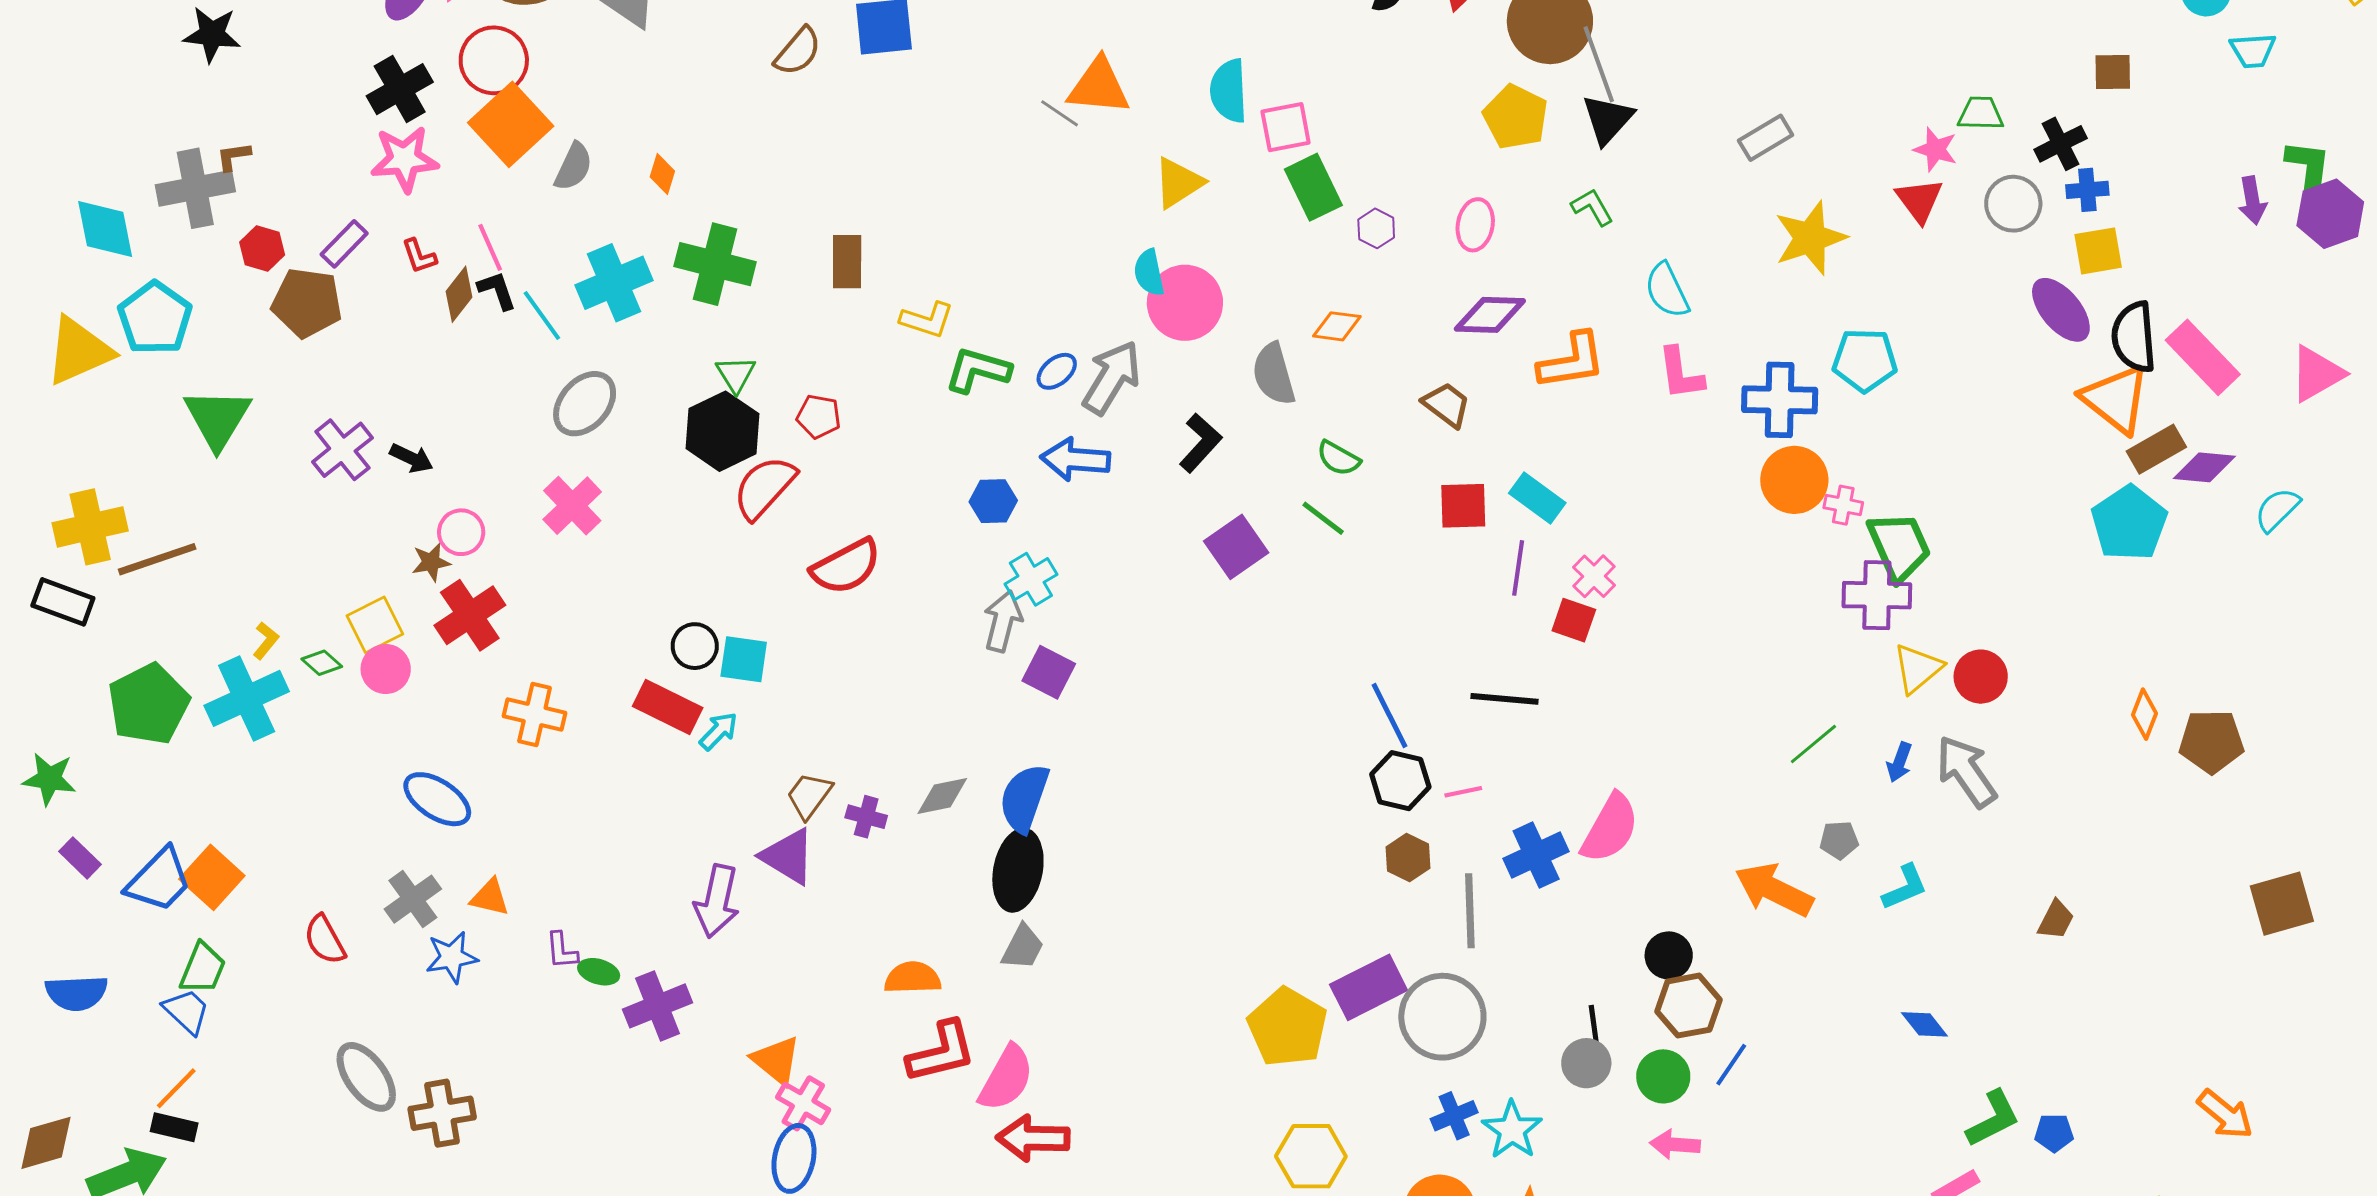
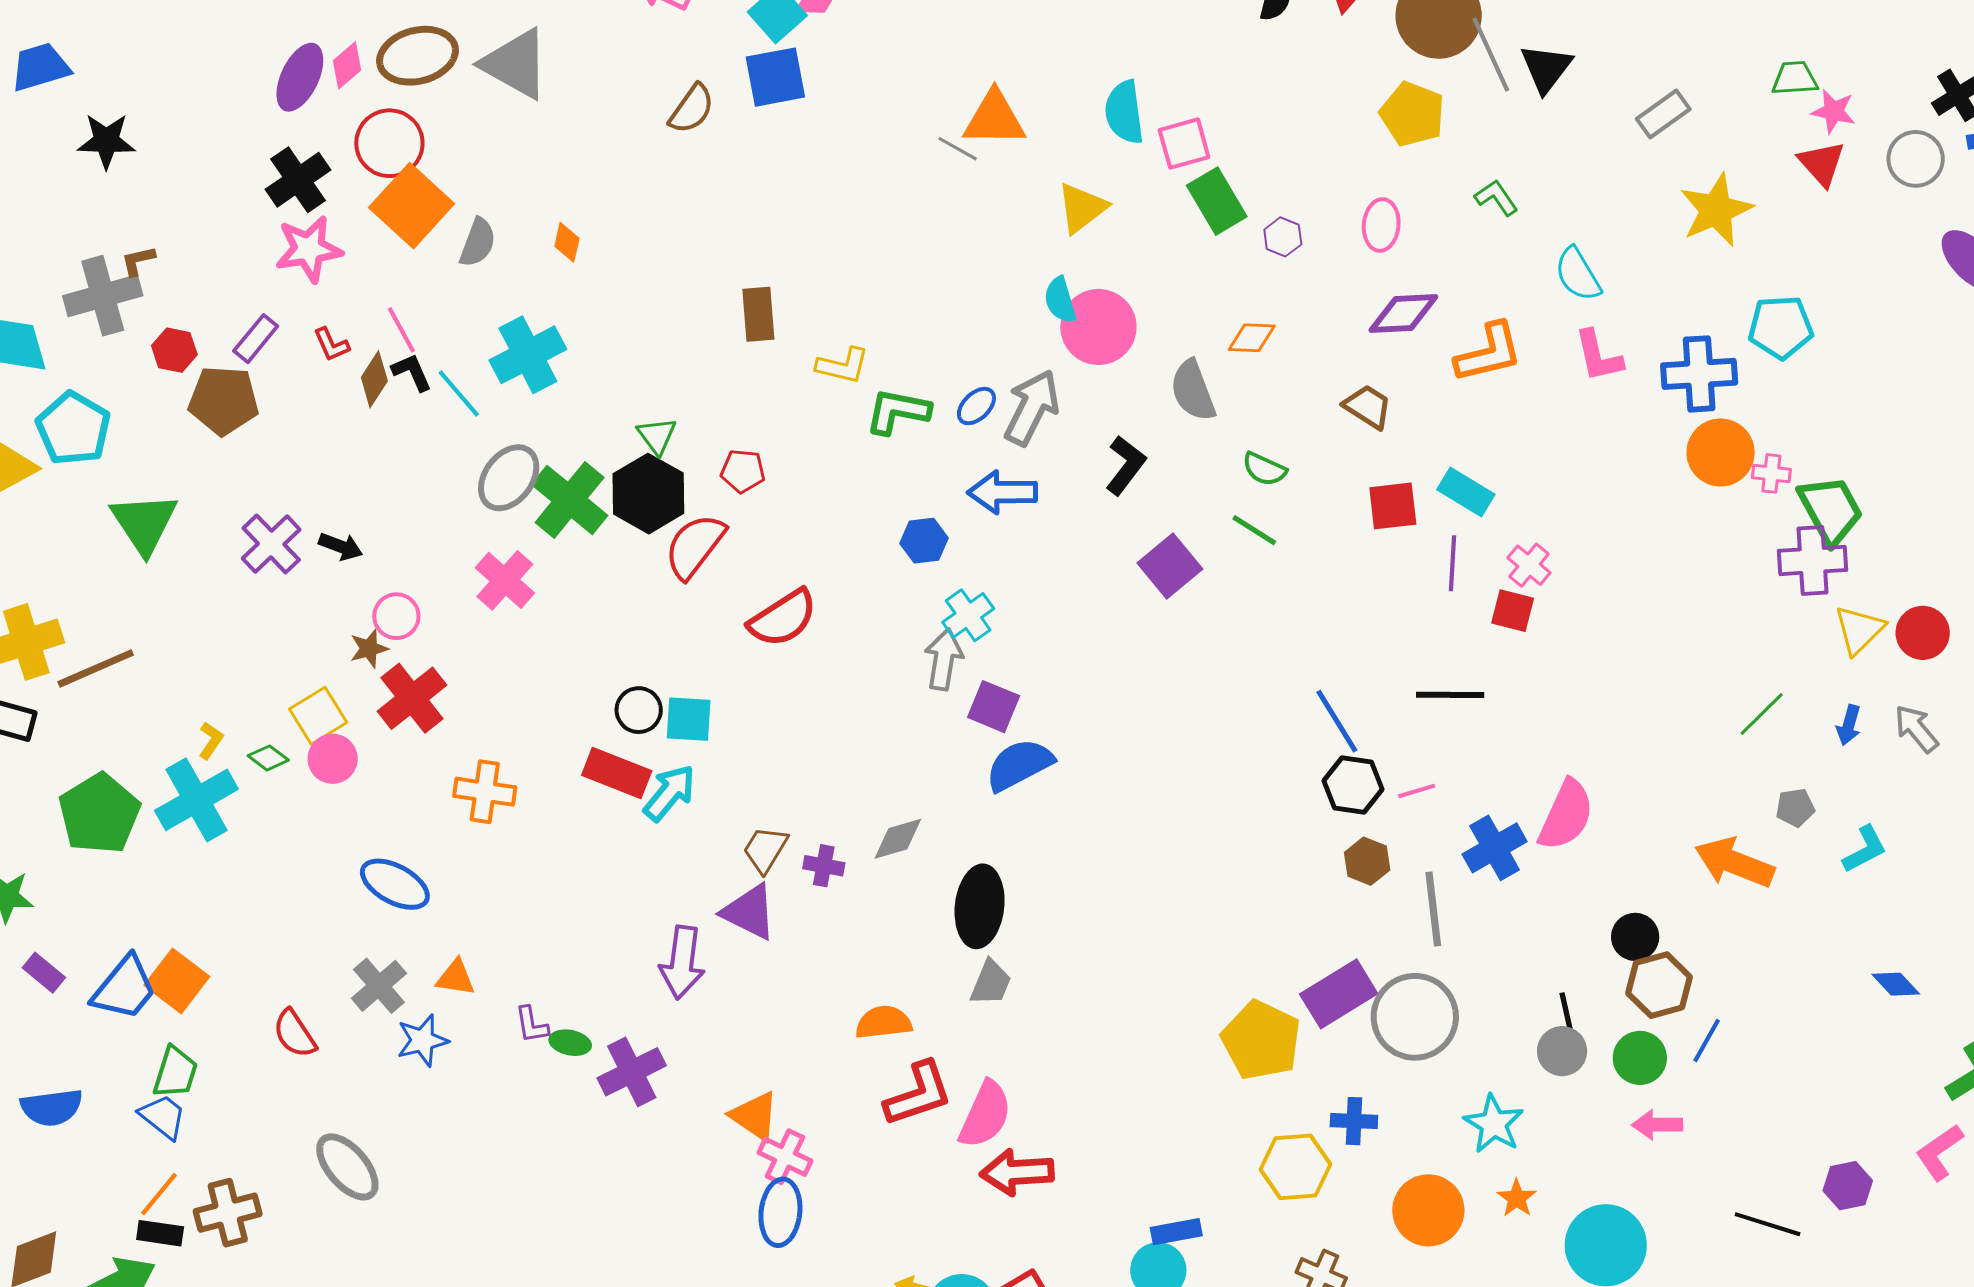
green trapezoid: (1981, 114) -> (1795, 78), moved
black triangle: (1608, 119) -> (1546, 68), moved
green cross: (715, 264) -> (570, 500), moved, turned 30
cyan arrow: (718, 731) -> (669, 793), size x1.4
gray arrow: (1966, 771) -> (1916, 729), size x0.7
blue semicircle: (1024, 798) -> (1019, 765), moved, turned 48
brown cross: (442, 1113) -> (228, 1213), moved
blue cross: (1454, 1116) -> (1354, 1121), moved, turned 30

